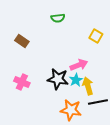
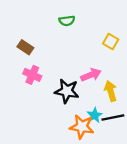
cyan star: (76, 80) -> (94, 115), moved
pink cross: (22, 82) -> (32, 75), moved
yellow arrow: (88, 86) -> (111, 91), moved

